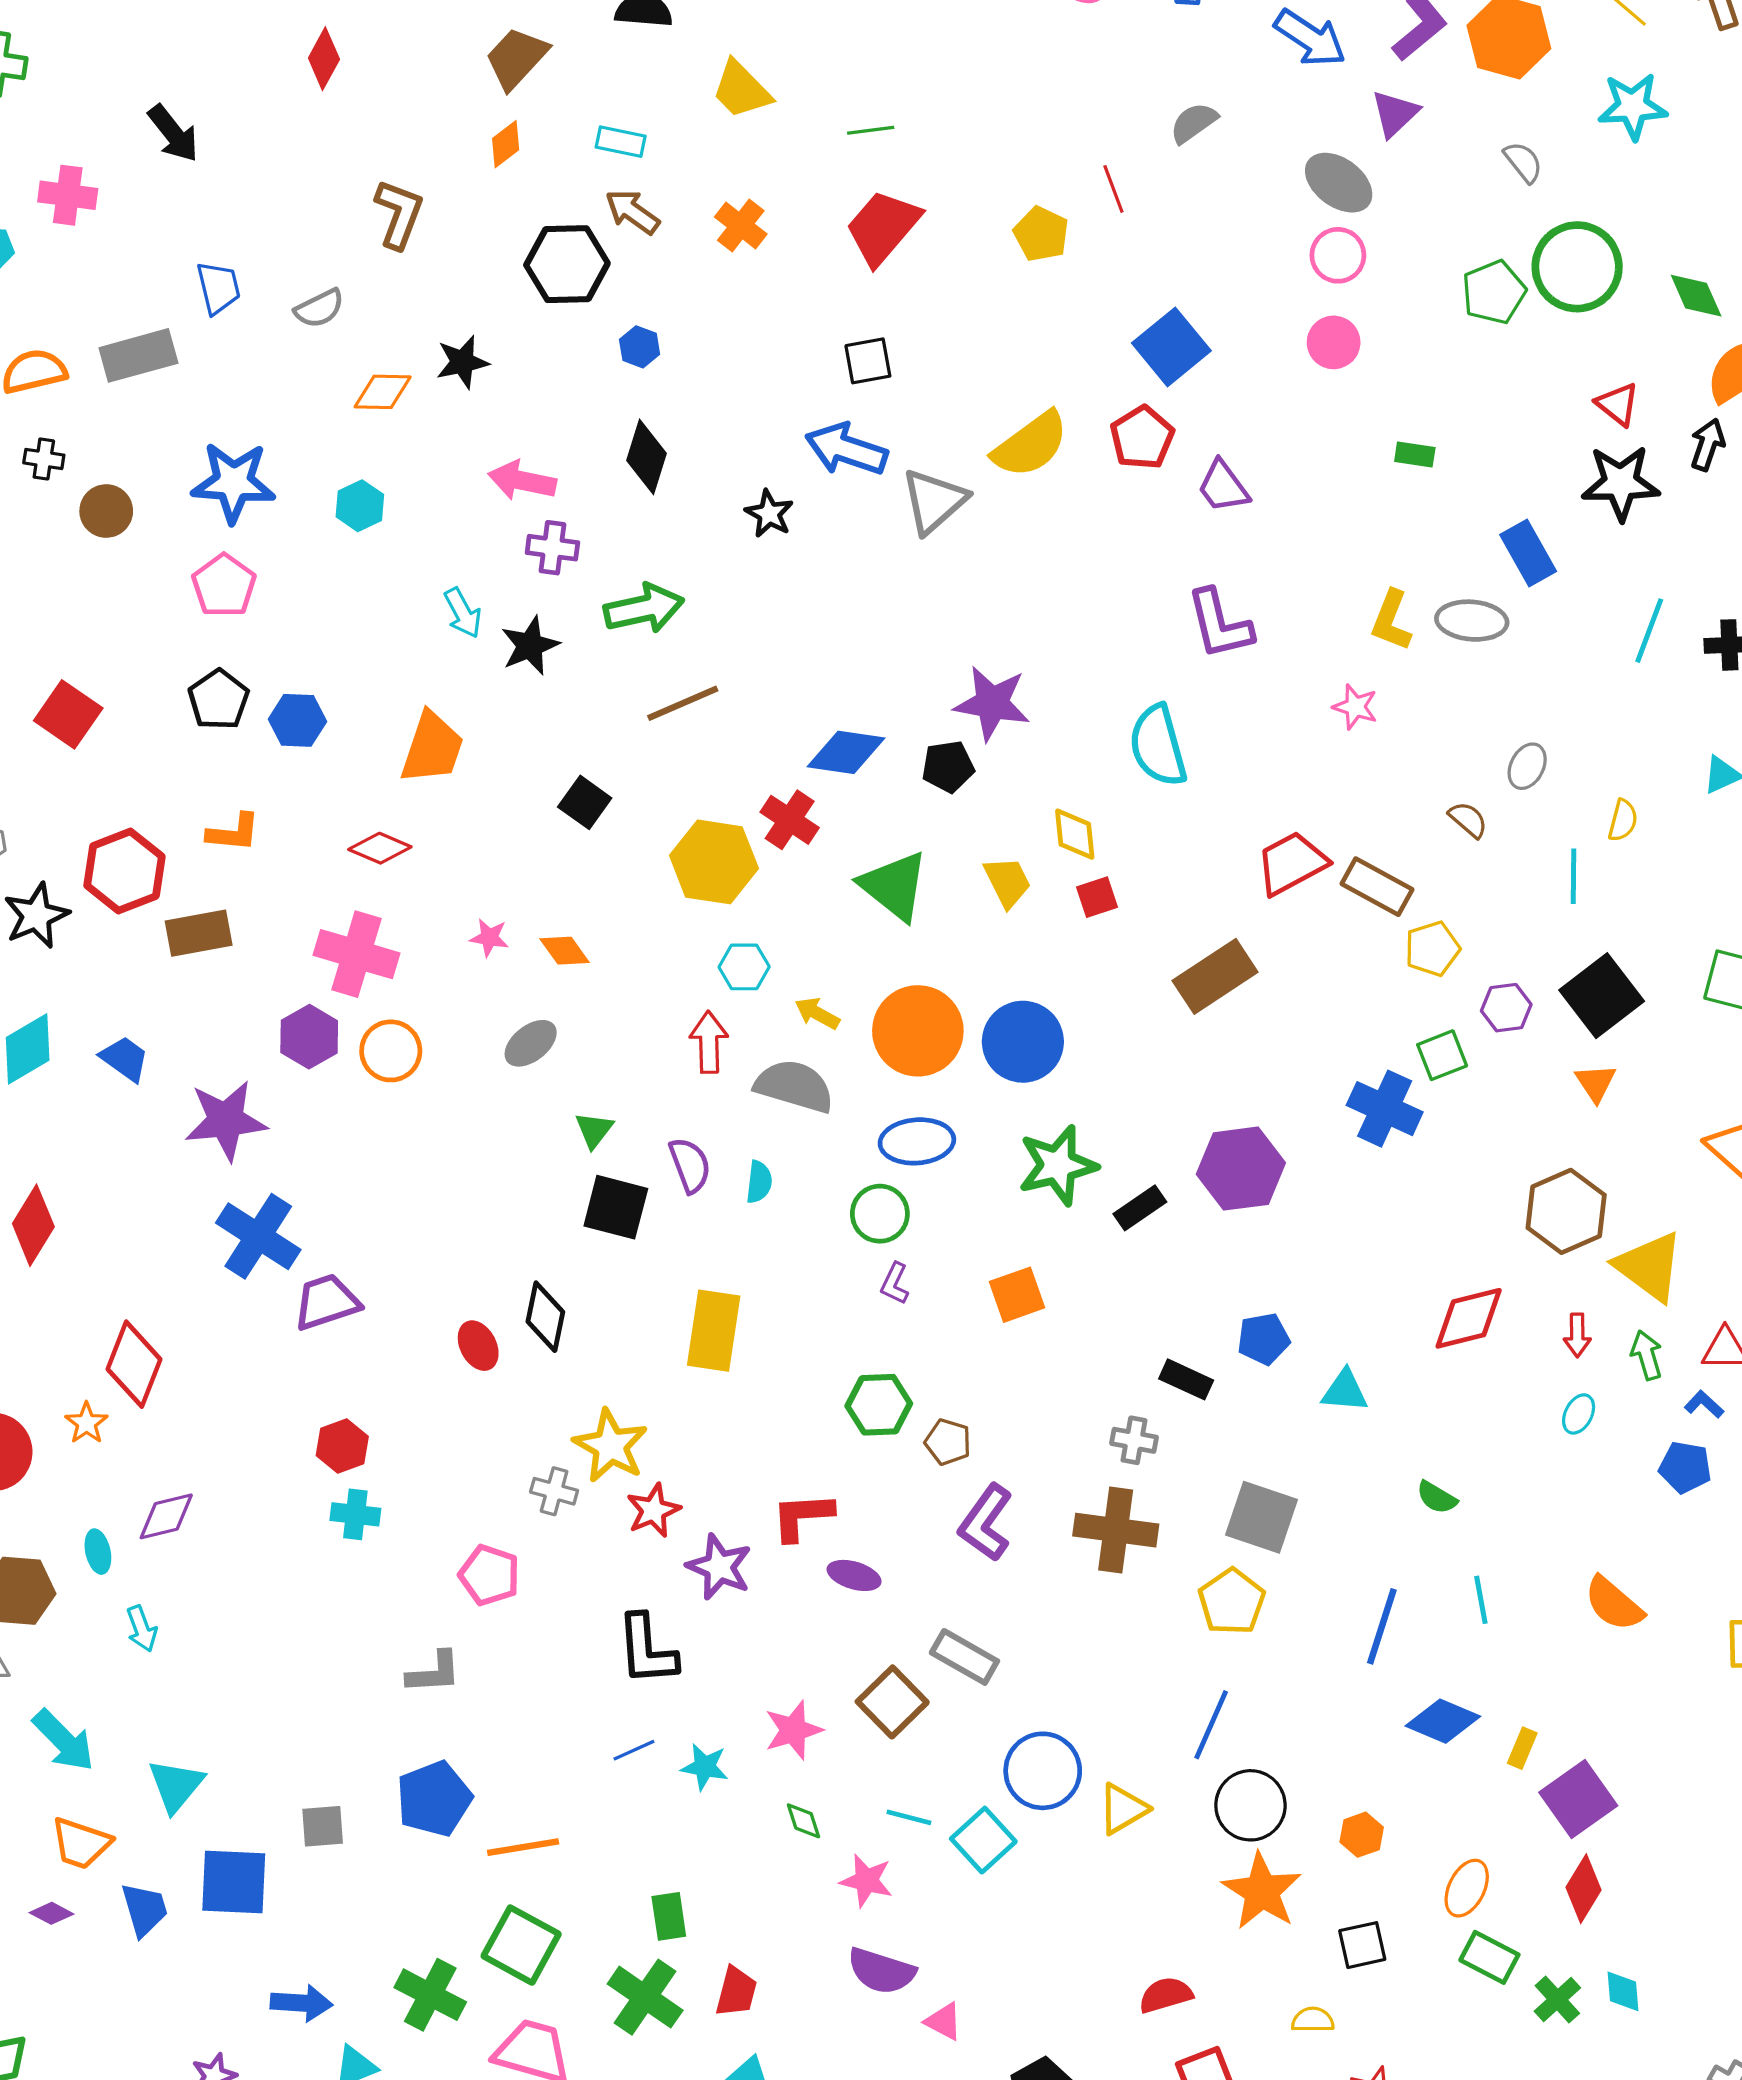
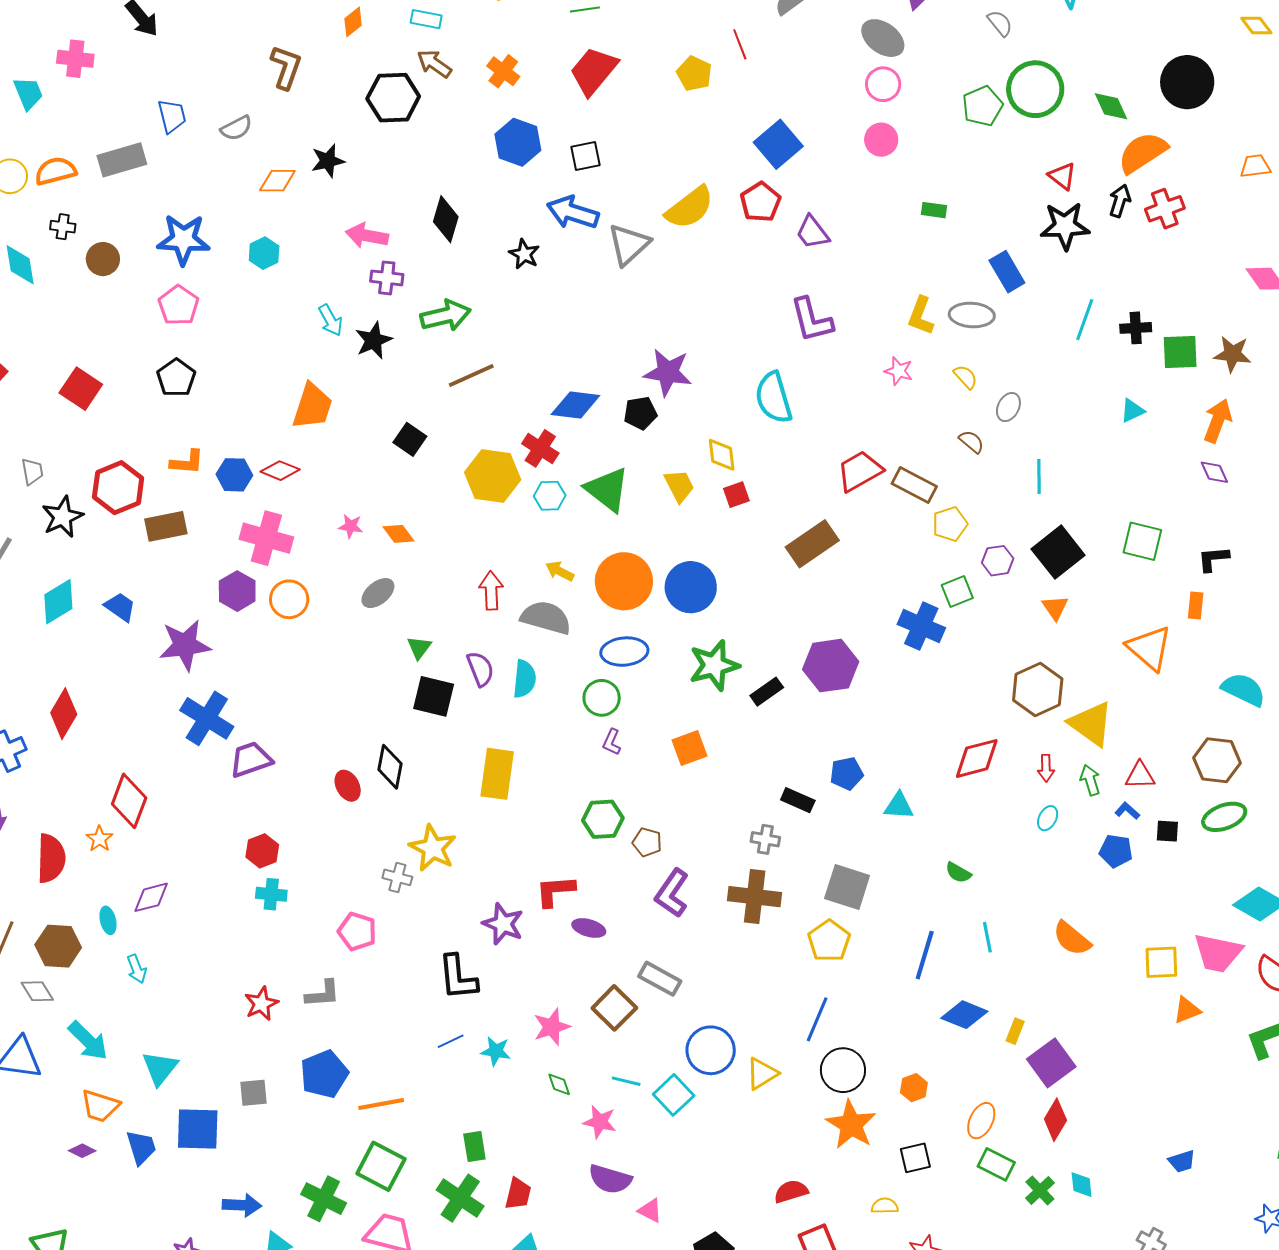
blue hexagon: (640, 347) -> (518, 142), moved, size x1.8
blue hexagon: (297, 720) -> (234, 475), moved
yellow semicircle: (1623, 820) -> (965, 377), moved, turned -56
cyan hexagon: (744, 967) -> (550, 496), moved
cyan semicircle: (759, 1182) -> (524, 679), size x1.4
red star: (653, 1510) -> (261, 1004), moved

